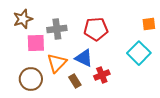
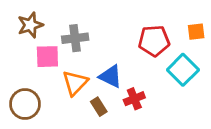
red pentagon: (96, 29) -> (154, 41), moved
brown circle: (31, 79) -> (25, 104), moved

